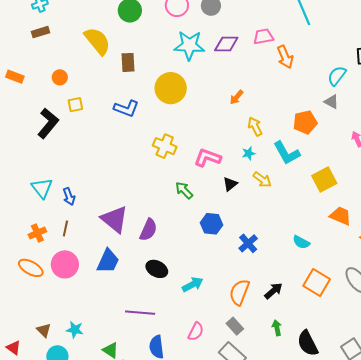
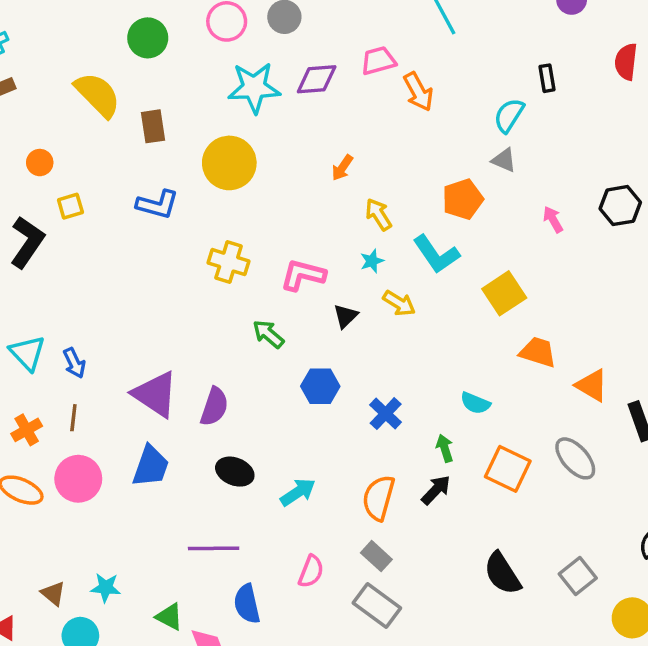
green arrow: (277, 328) -> (445, 448), moved

